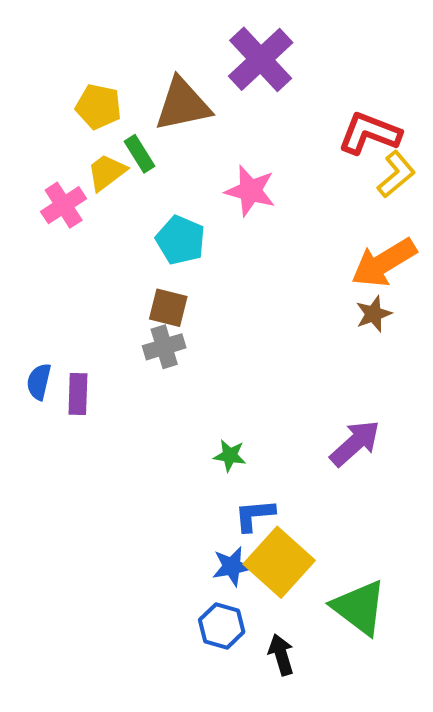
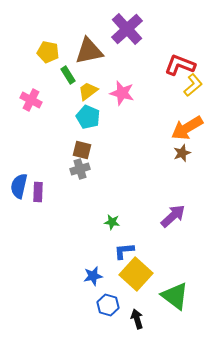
yellow trapezoid: (107, 172) -> (88, 91), moved
pink cross: (64, 205) -> (31, 100), turned -30
blue semicircle: (39, 382) -> (19, 186), size x1.4
blue star: (232, 566) -> (93, 276), moved

